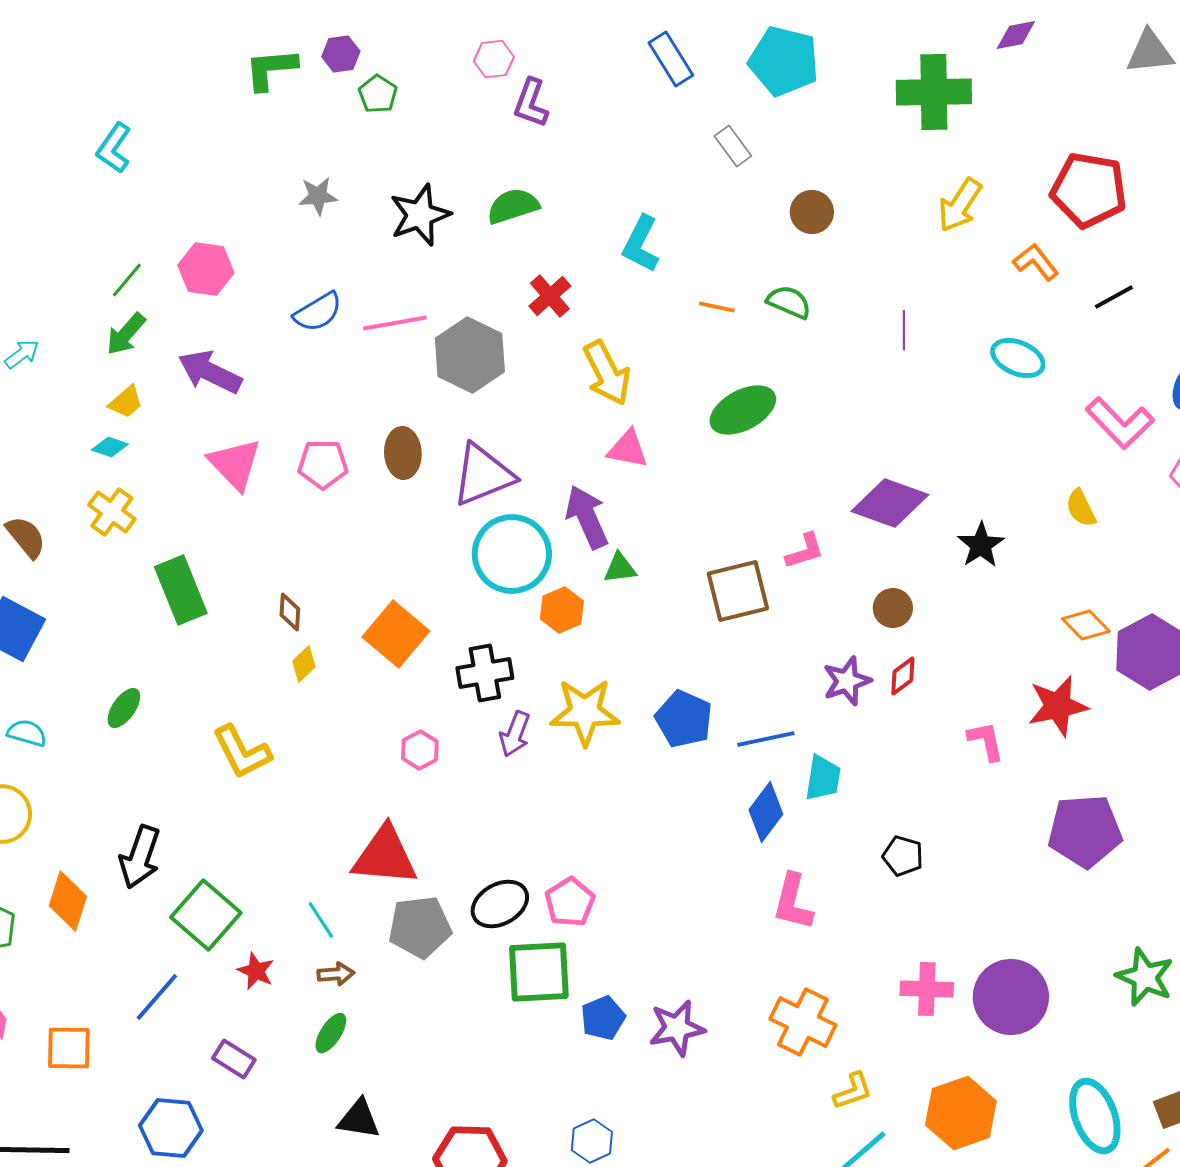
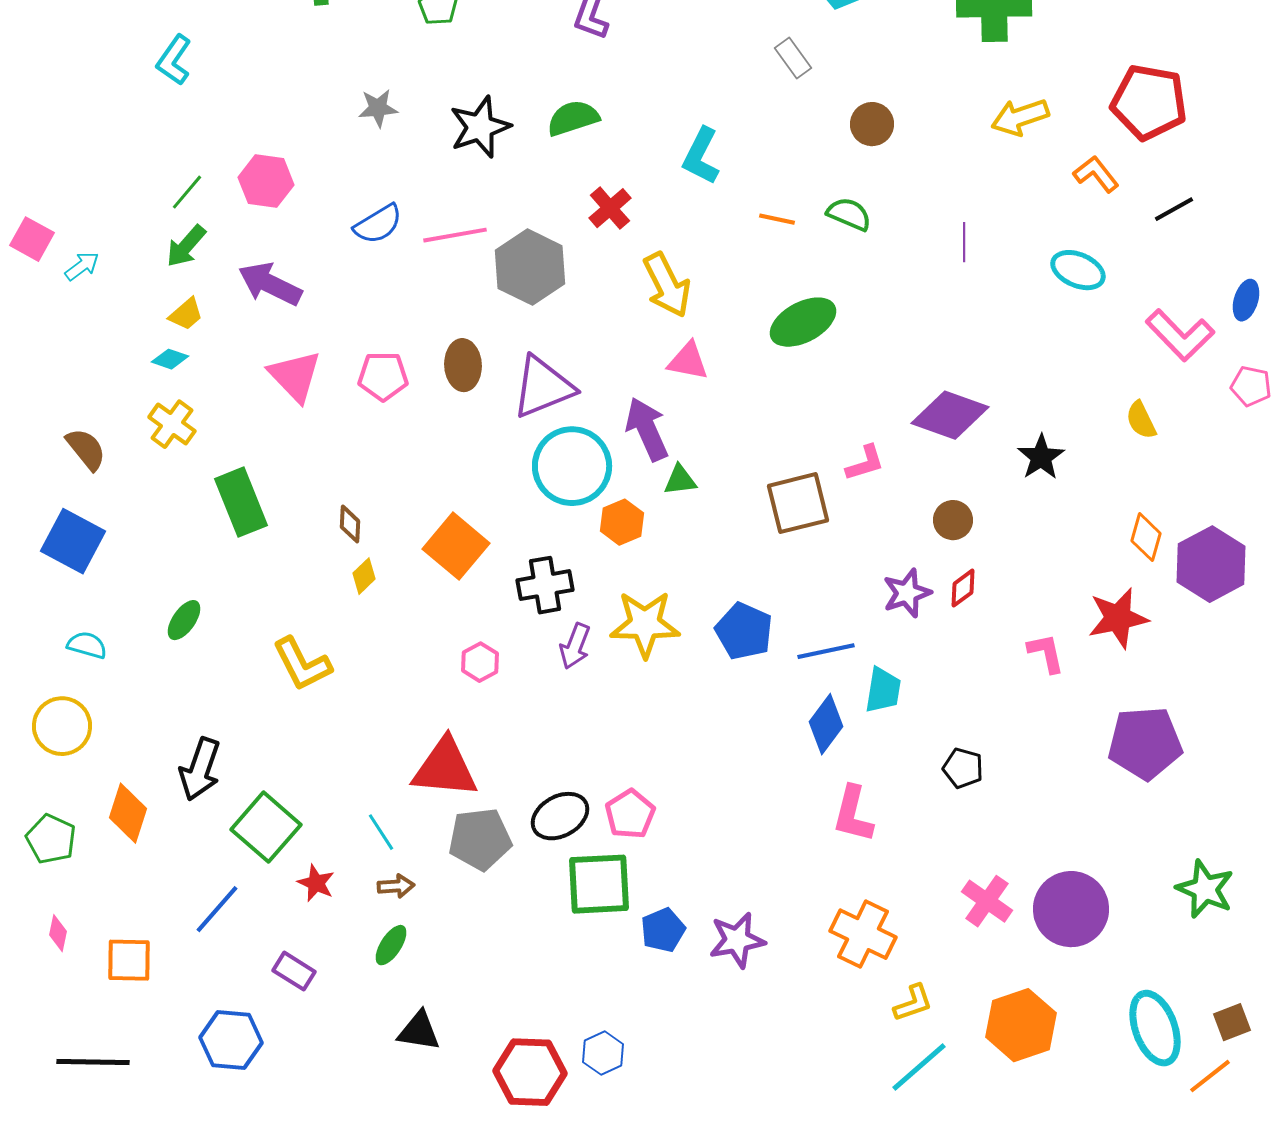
yellow arrow: (960, 205) -> (1020, 117), turned 38
orange diamond: (1086, 625) -> (1146, 537), turned 60
pink cross: (927, 989) -> (987, 901), turned 33
blue hexagon: (592, 1141) -> (603, 1053), moved

